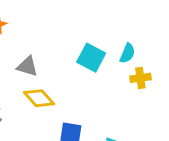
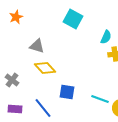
cyan square: (91, 58) -> (73, 19), moved

